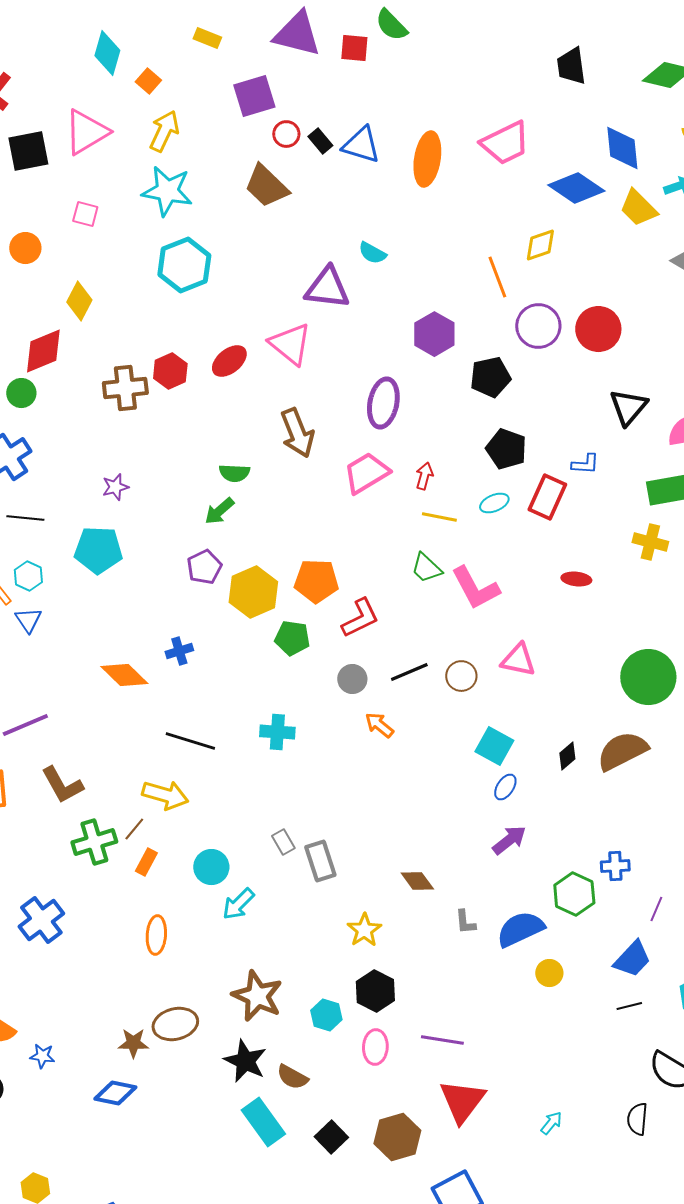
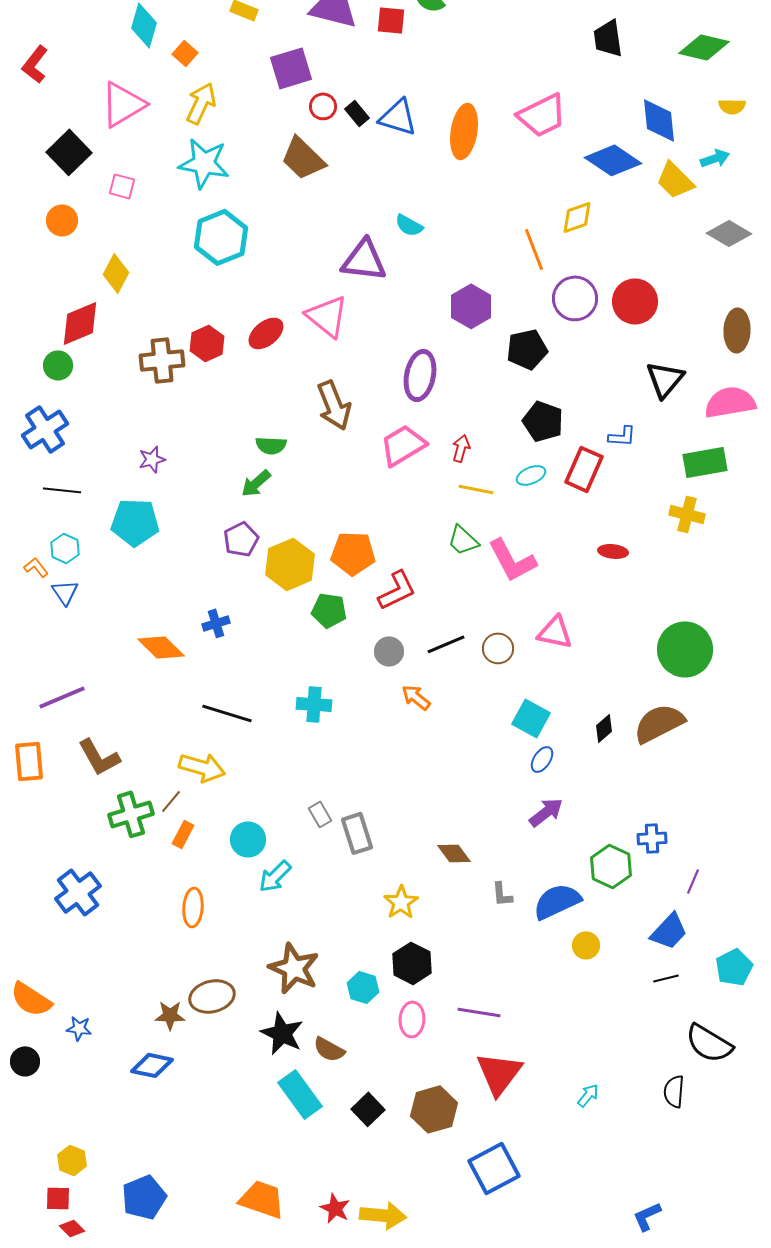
black square: (28, 151) -> (69, 152), moved, turned -33

